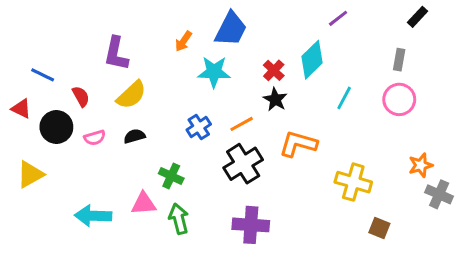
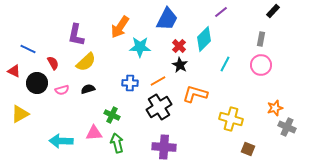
blue trapezoid: (231, 29) -> (167, 19), moved
orange arrow: (183, 41) -> (120, 27), size x1.6
blue cross: (199, 127) -> (130, 83), turned 35

